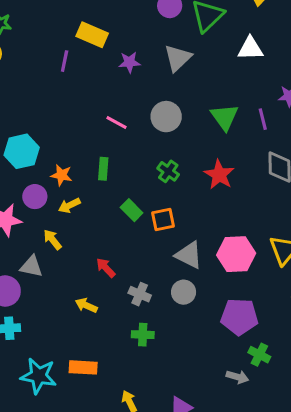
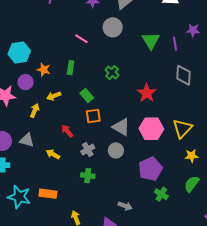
gray circle: (166, 117) -> (113, 27), moved
red star: (219, 175) -> (147, 93), moved
yellow arrow: (69, 205) -> (54, 96), moved
orange square: (163, 220) -> (93, 116), moved
yellow arrow: (52, 240) -> (35, 110), turned 56
gray triangle: (31, 266) -> (27, 140), moved
gray cross: (140, 294) -> (88, 150), turned 32
purple pentagon: (239, 317) -> (150, 169), turned -30
gray arrow: (238, 377) -> (125, 206), moved

